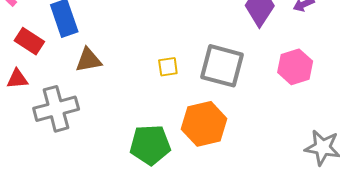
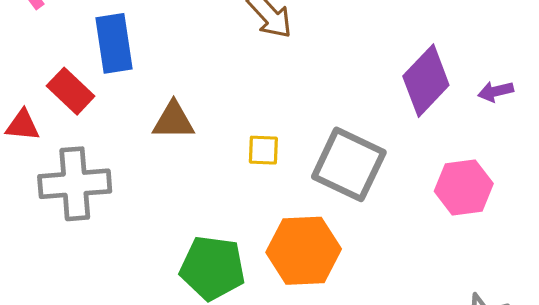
red rectangle: (29, 41) -> (71, 91), moved
brown triangle: (88, 60) -> (173, 121), moved

